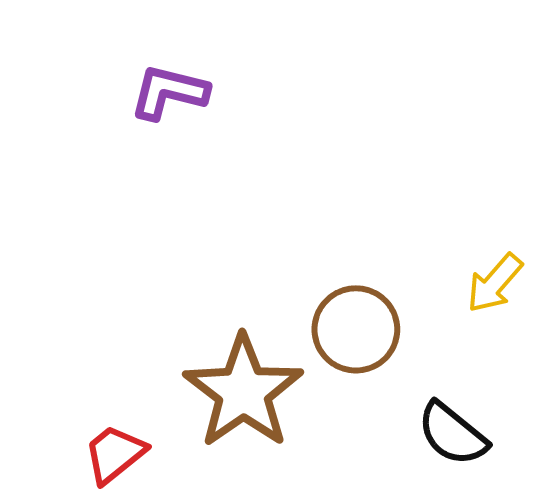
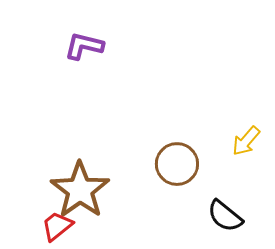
brown star: (243, 392) -> (80, 190), moved

